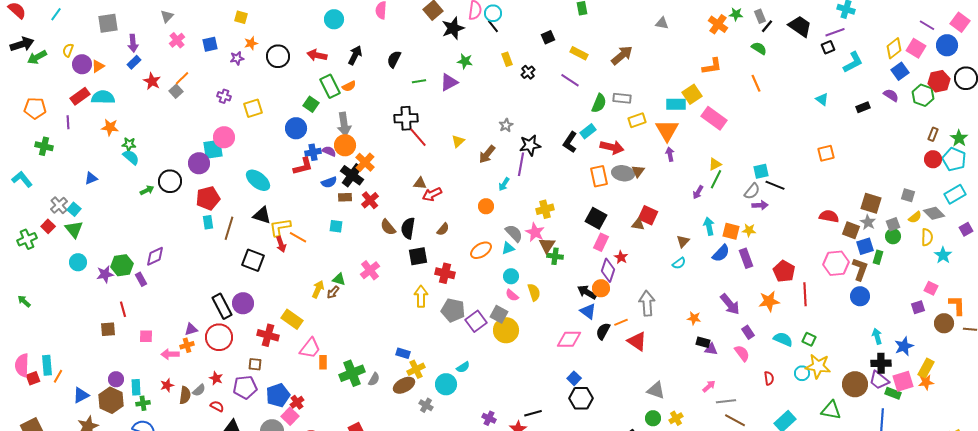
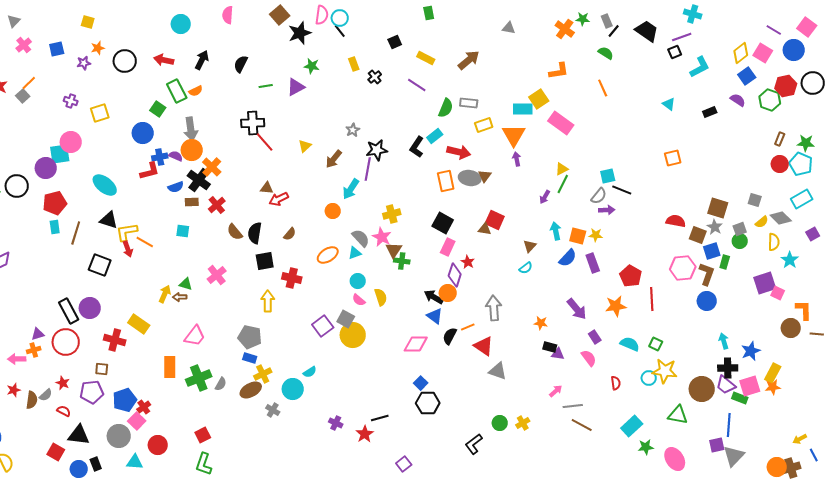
green star: (959, 138) -> (806, 143), turned -30
cyan arrow: (504, 184) -> (351, 189), size x1.5
brown arrow: (333, 292) -> (180, 297), turned 48
purple square: (918, 307) -> (765, 283), moved, size x1.6
gray pentagon: (453, 310) -> (250, 337), moved
pink trapezoid: (310, 348) -> (195, 336), moved
orange rectangle: (323, 362) -> (170, 367), size x1.5
gray triangle: (656, 390) -> (498, 371), moved

